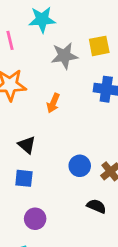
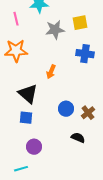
orange arrow: (53, 103) -> (51, 72), moved
black triangle: (27, 145) -> (28, 94), size x1.5

